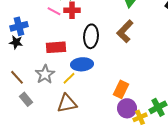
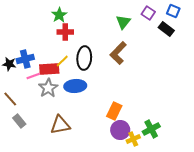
pink line: (54, 11) -> (33, 76), moved, turned -48
blue cross: (19, 26) -> (25, 59), moved
gray star: (45, 74) -> (48, 88), moved
yellow line: (69, 78) -> (62, 61), moved

